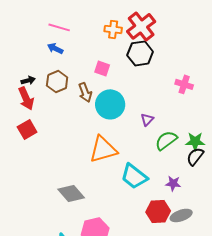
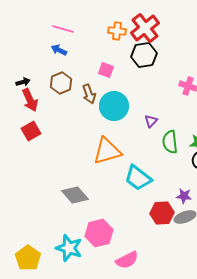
black arrow: (28, 80) -> (23, 82), moved
green semicircle: (166, 140) -> (170, 142), turned -60
purple star: (173, 183) -> (184, 196), moved

